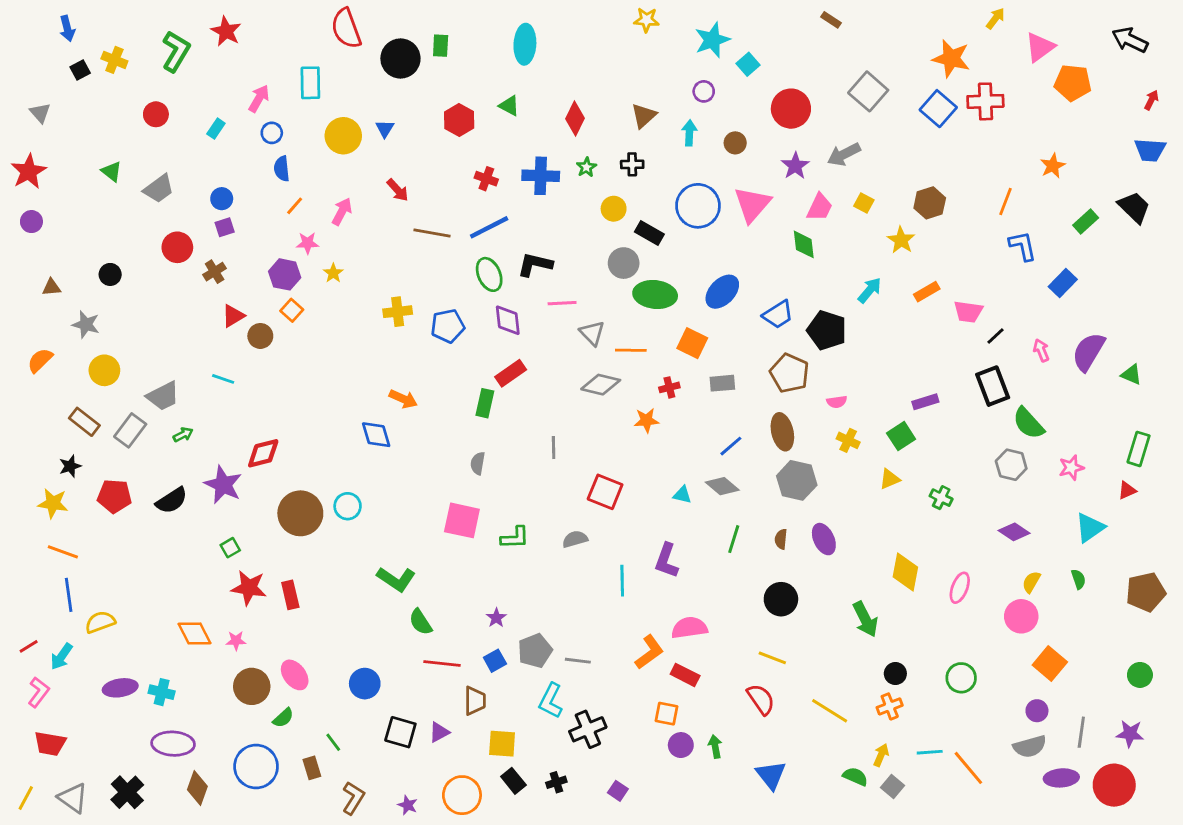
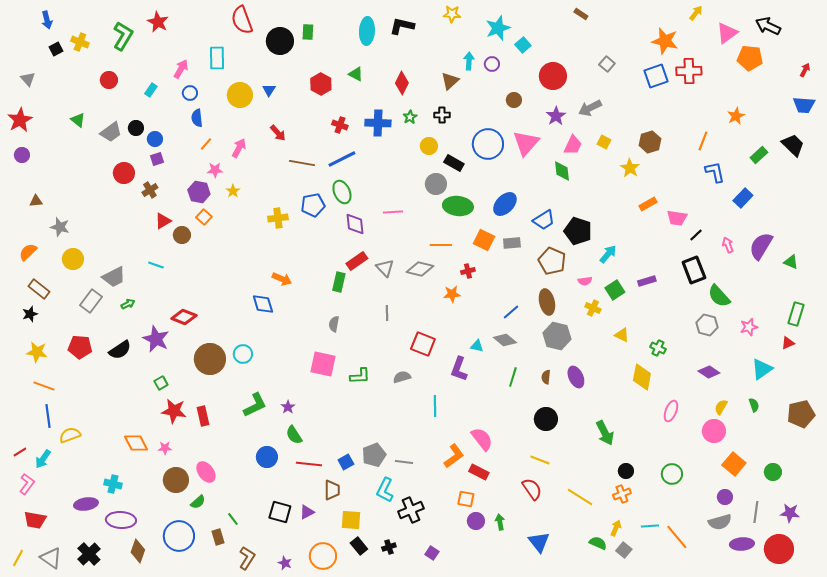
black arrow: (1130, 40) -> (768, 26), moved
gray square: (868, 91) -> (607, 64), size x0.6
blue square: (938, 109) -> (656, 76), turned 30
cyan arrow: (689, 133) -> (469, 61), moved
black L-shape: (535, 264) -> (402, 26), moved
black circle: (110, 274) -> (136, 128), moved
cyan arrow: (870, 290) -> (608, 254), moved
blue pentagon: (448, 326) -> (313, 205), moved
gray triangle: (592, 333) -> (385, 268), moved
gray rectangle: (722, 383) -> (512, 243), moved
brown rectangle: (84, 422) -> (39, 289), moved
green square: (901, 436) -> (615, 290), moved
red diamond: (263, 453) -> (184, 317), turned 35
black star: (70, 466) -> (30, 314), moved
yellow triangle: (890, 479) -> (622, 335), turned 49
purple L-shape: (667, 561) -> (459, 369), moved
yellow diamond: (905, 572) -> (642, 377), moved
green L-shape: (396, 579) -> (255, 405), moved, turned -60
purple star: (496, 618) -> (288, 407), moved
pink semicircle: (689, 628) -> (482, 439), turned 60
green circle: (1140, 675) -> (773, 472), moved
blue circle: (365, 684) -> (267, 457), moved
purple ellipse: (120, 688) -> (86, 504), moved

